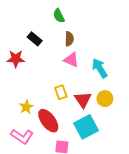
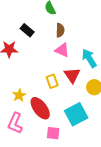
red triangle: (83, 100) -> (72, 75), moved
pink L-shape: (22, 136) -> (15, 123), turned 80

